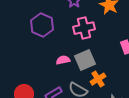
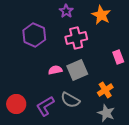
orange cross: (98, 79) -> (105, 90), moved

